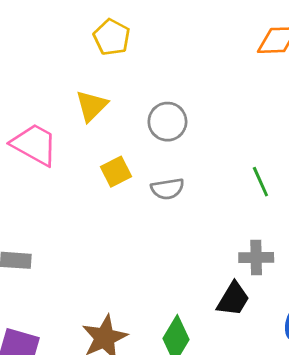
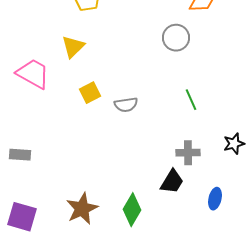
gray circle: (167, 122) -> (176, 38), moved

